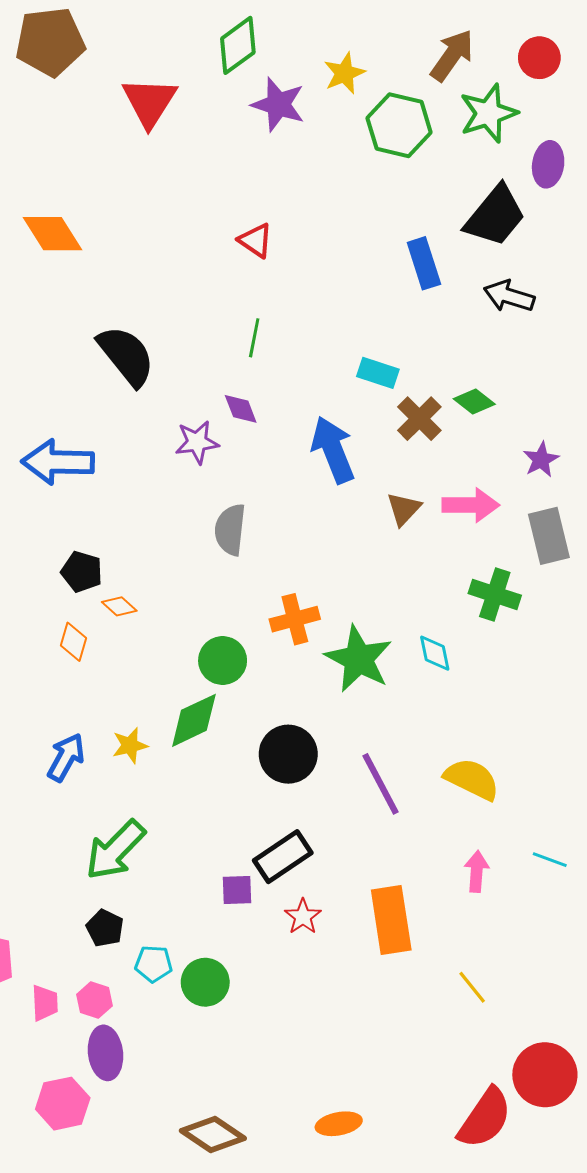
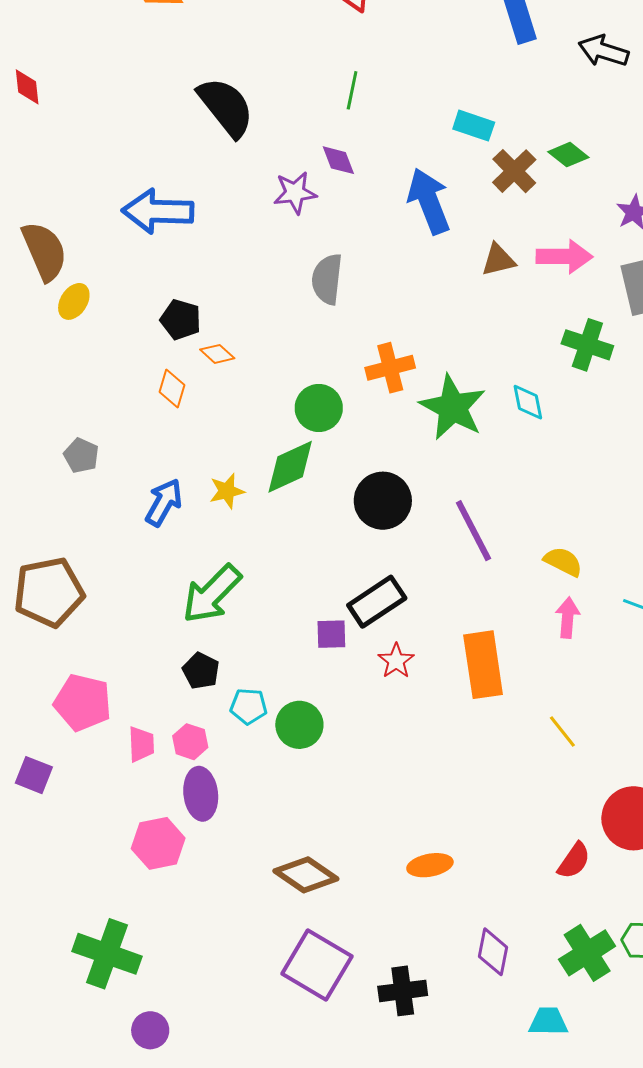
brown triangle: (404, 509) -> (498, 260), turned 33
yellow semicircle: (472, 779) -> (563, 562), moved, size x0.7
red semicircle: (485, 1118) -> (574, 861), size x0.6

